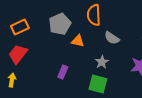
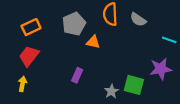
gray semicircle: (112, 38) -> (138, 20), moved
gray star: (102, 62) -> (111, 91), moved
green square: (98, 84) -> (134, 85), moved

